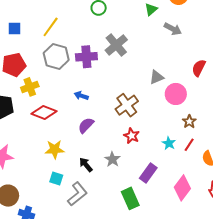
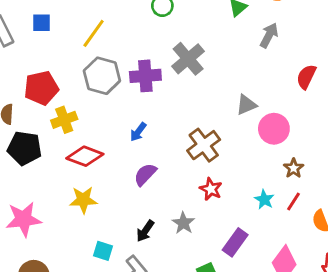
blue square: (14, 28) -> (41, 23), moved
gray arrow: (173, 29) -> (269, 35), turned -90
red semicircle: (199, 68) -> (306, 77), moved
blue arrow: (81, 96) -> (138, 132), turned -72
yellow star: (55, 149) -> (83, 200), moved
black arrow: (86, 165) -> (145, 231), turned -105

